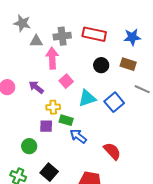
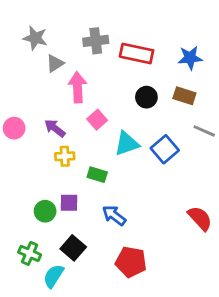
gray cross: (62, 36) -> (96, 41), moved
gray triangle: (36, 41) -> (55, 63), turned -32
yellow cross: (53, 107) -> (65, 156), moved
purple square: (46, 126) -> (69, 203), moved
blue arrow: (78, 136) -> (114, 215), moved
red semicircle: (112, 151) -> (200, 218), moved

